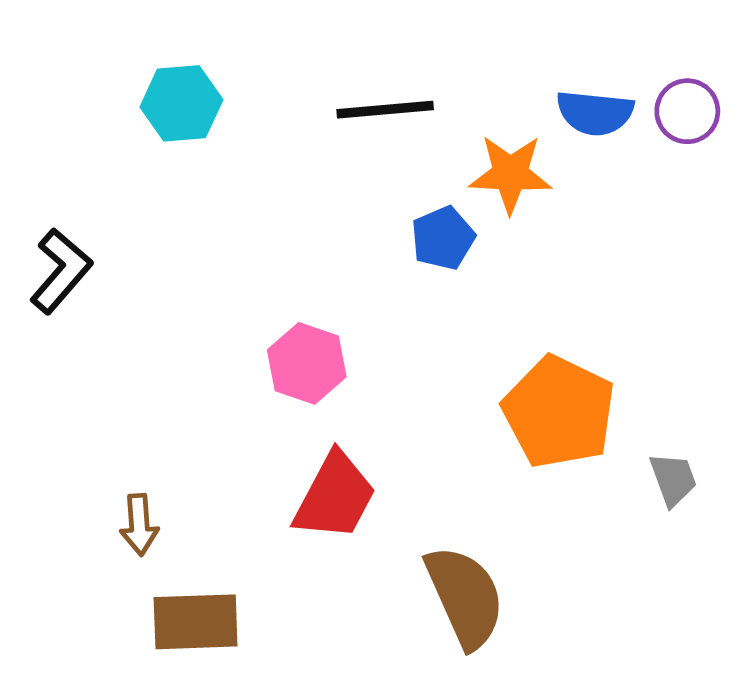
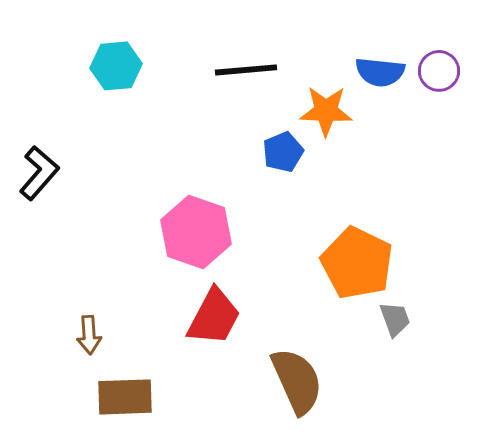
pink hexagon: (307, 363) -> (196, 232), size x1.4
gray trapezoid: (673, 479) -> (395, 319), moved

